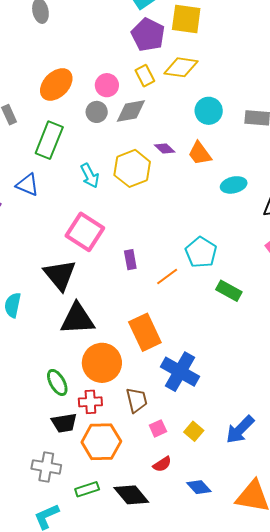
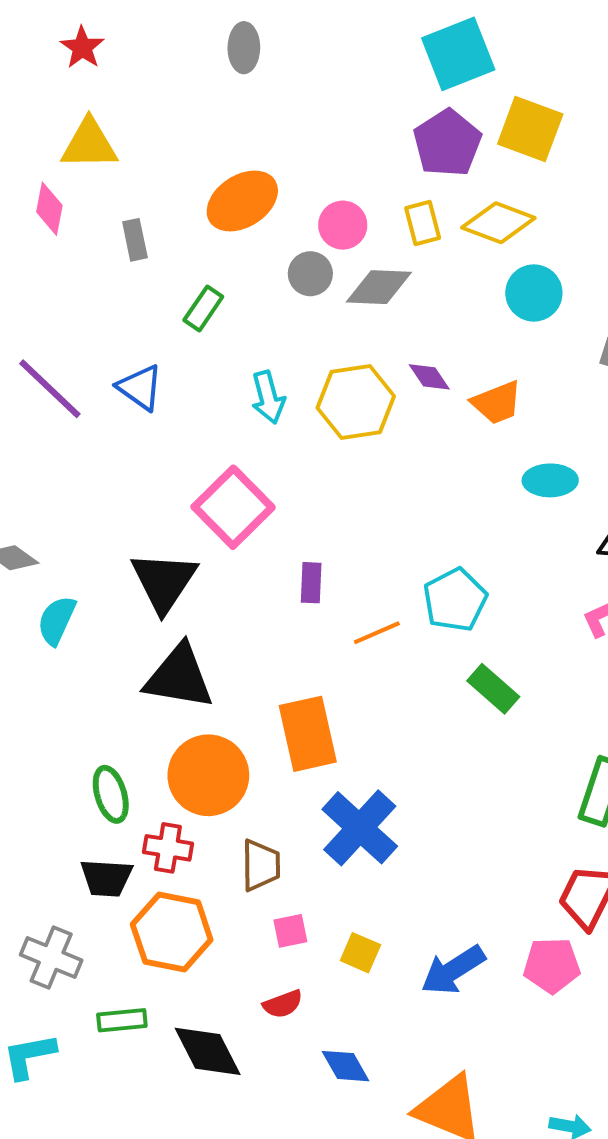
cyan circle: (209, 111) -> (534, 293), moved
green rectangle: (49, 140) -> (203, 308), size x0.6
orange trapezoid: (200, 153) -> (497, 403), turned -88
yellow square: (194, 431) -> (360, 953), turned -30

